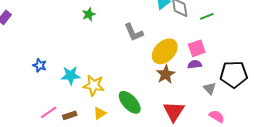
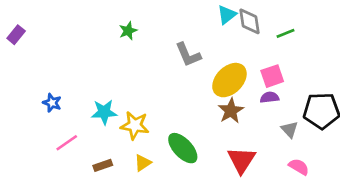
blue star: (40, 65) -> (52, 103), moved
pink line: (49, 112) -> (67, 143), moved

